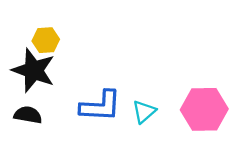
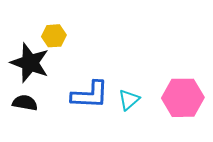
yellow hexagon: (46, 40) -> (54, 36), moved

